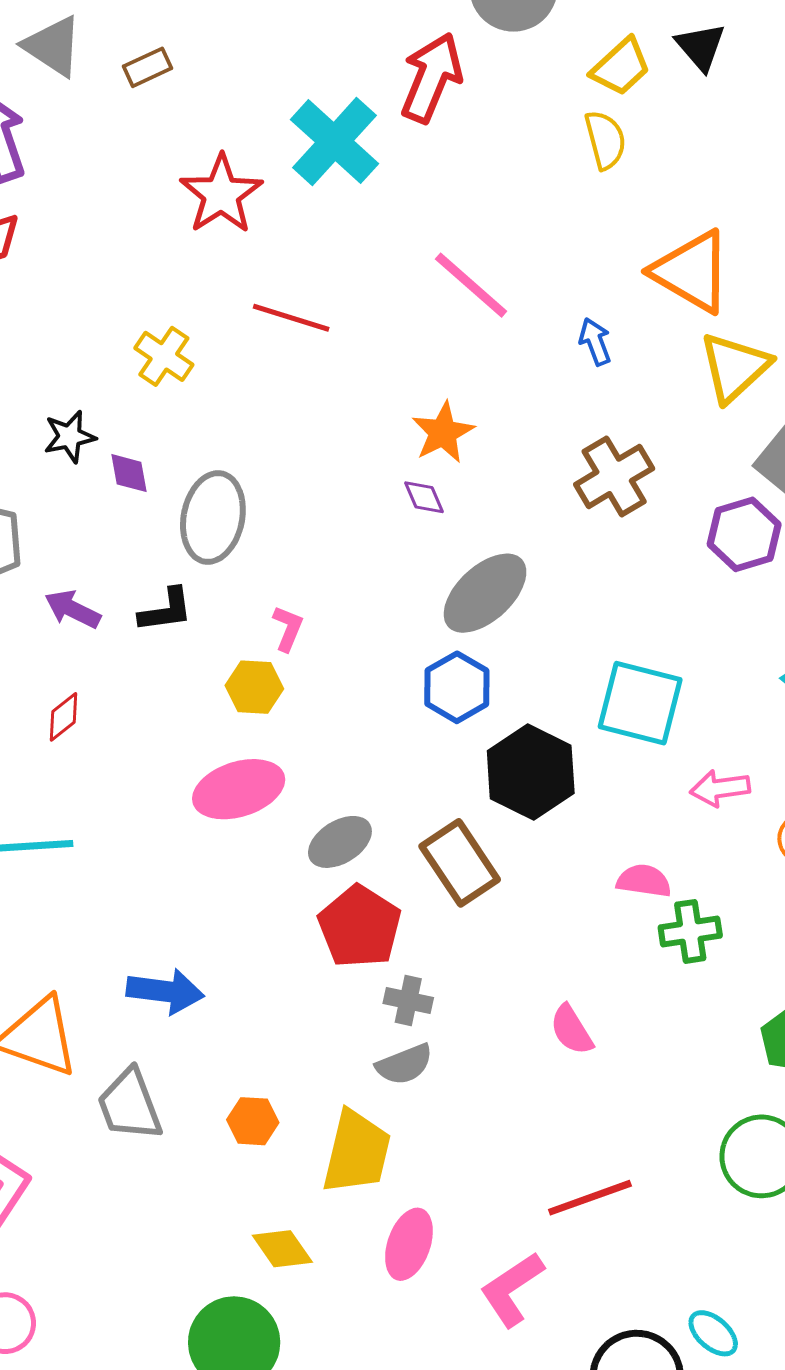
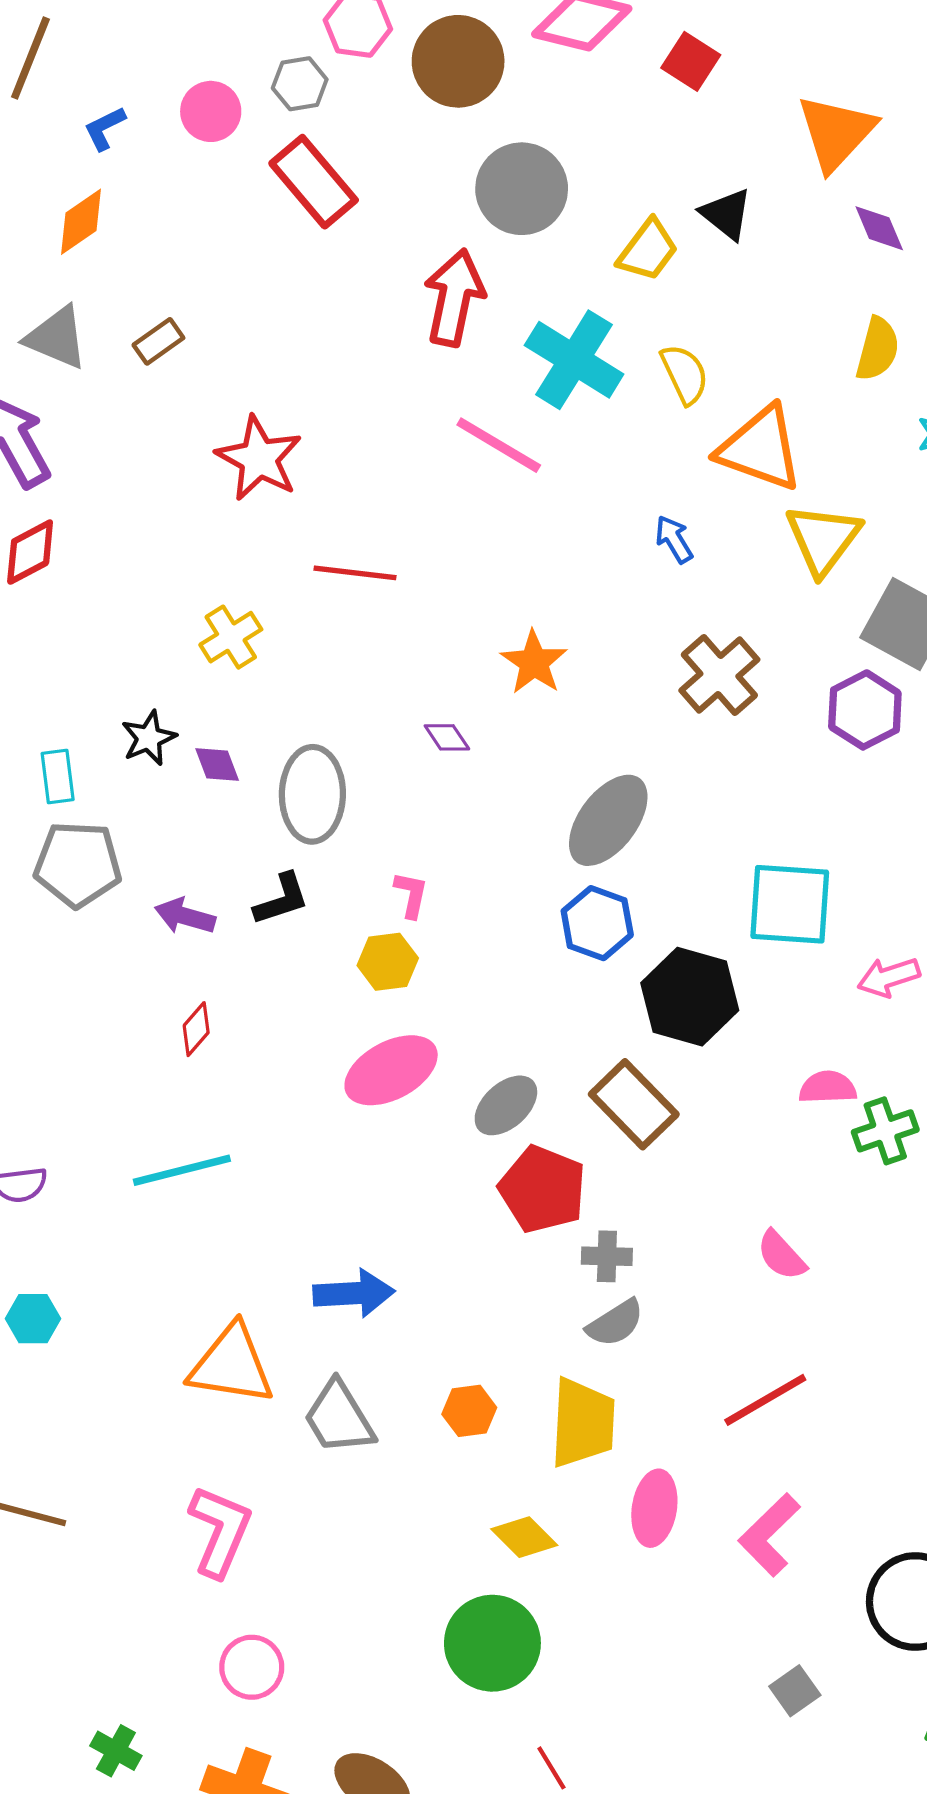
yellow semicircle: (605, 140) -> (685, 374), moved
cyan cross: (334, 142) -> (574, 360), moved
pink line: (471, 285) -> (499, 445), moved
yellow cross: (164, 356) -> (231, 637), turned 34
purple diamond: (424, 497) -> (447, 737), moved
red line: (590, 1198) -> (765, 1400), moved

